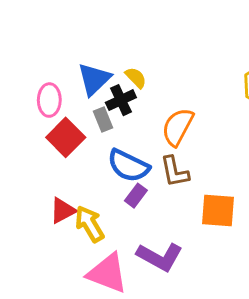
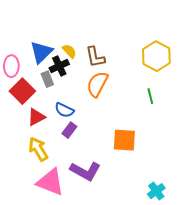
blue semicircle: (128, 166) -> (64, 110), size x0.7
brown L-shape: (175, 172) -> (95, 57), moved
red triangle: (63, 211) -> (36, 117), moved

